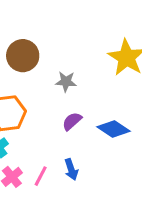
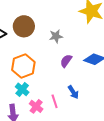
pink line: (41, 176) -> (55, 101), turned -32

